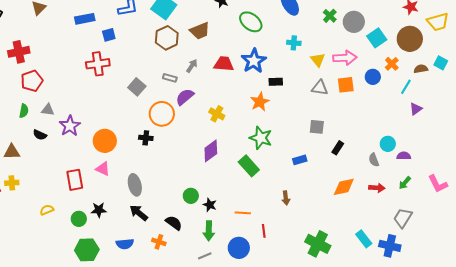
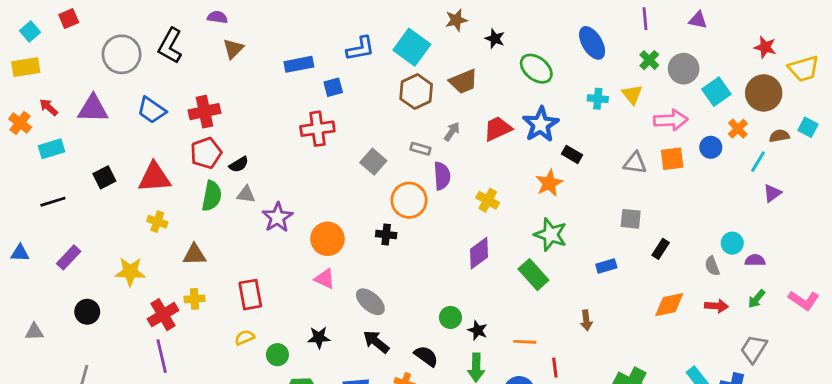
yellow triangle: (318, 60) -> (632, 94), moved
red trapezoid: (224, 64) -> (498, 129), turned -30
red pentagon: (32, 81) -> (206, 153), moved
black rectangle: (276, 82) -> (572, 154), turned 32
purple semicircle: (185, 97) -> (442, 176), turned 126
green semicircle: (24, 111) -> (212, 196), size x1.5
black semicircle: (40, 135) -> (239, 164), moved, turned -56
red rectangle: (75, 180) -> (250, 295), moved
pink L-shape: (438, 184) -> (804, 300), turned -30
gray ellipse: (135, 185) -> (370, 302), turned -35
green circle: (79, 219) -> (277, 355), moved

